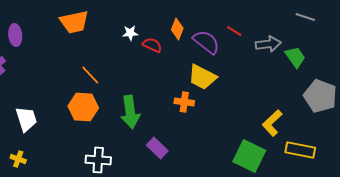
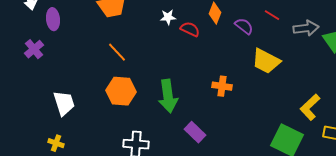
purple semicircle: (206, 42) -> (244, 26), size x0.7
orange line: (90, 75) -> (117, 52), moved
yellow trapezoid: (202, 77) -> (266, 61), moved

